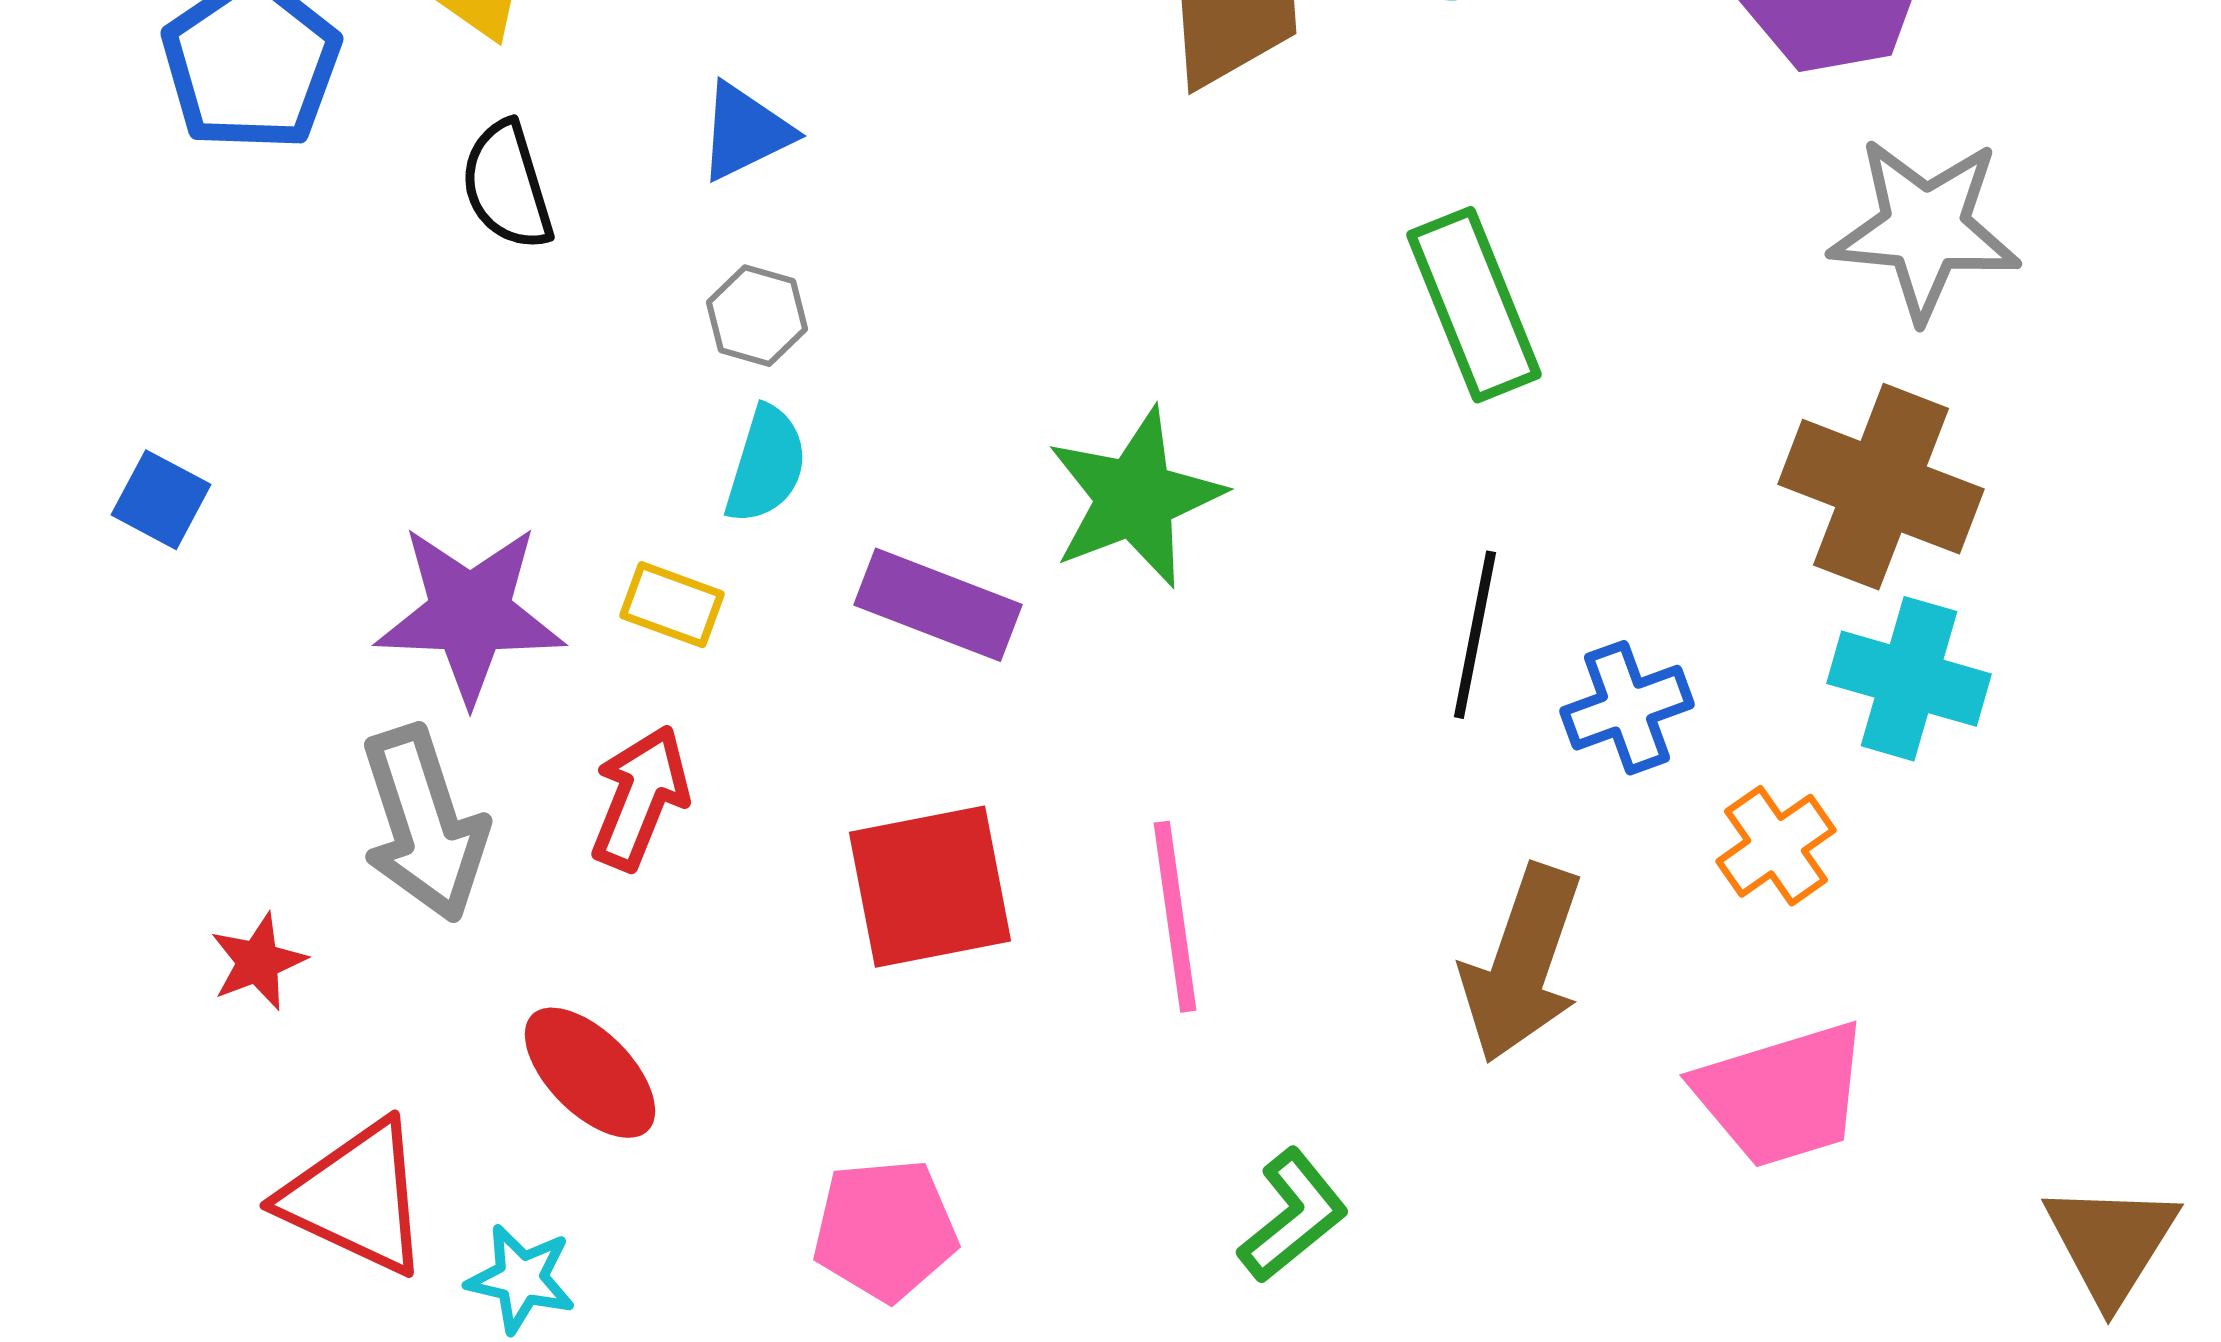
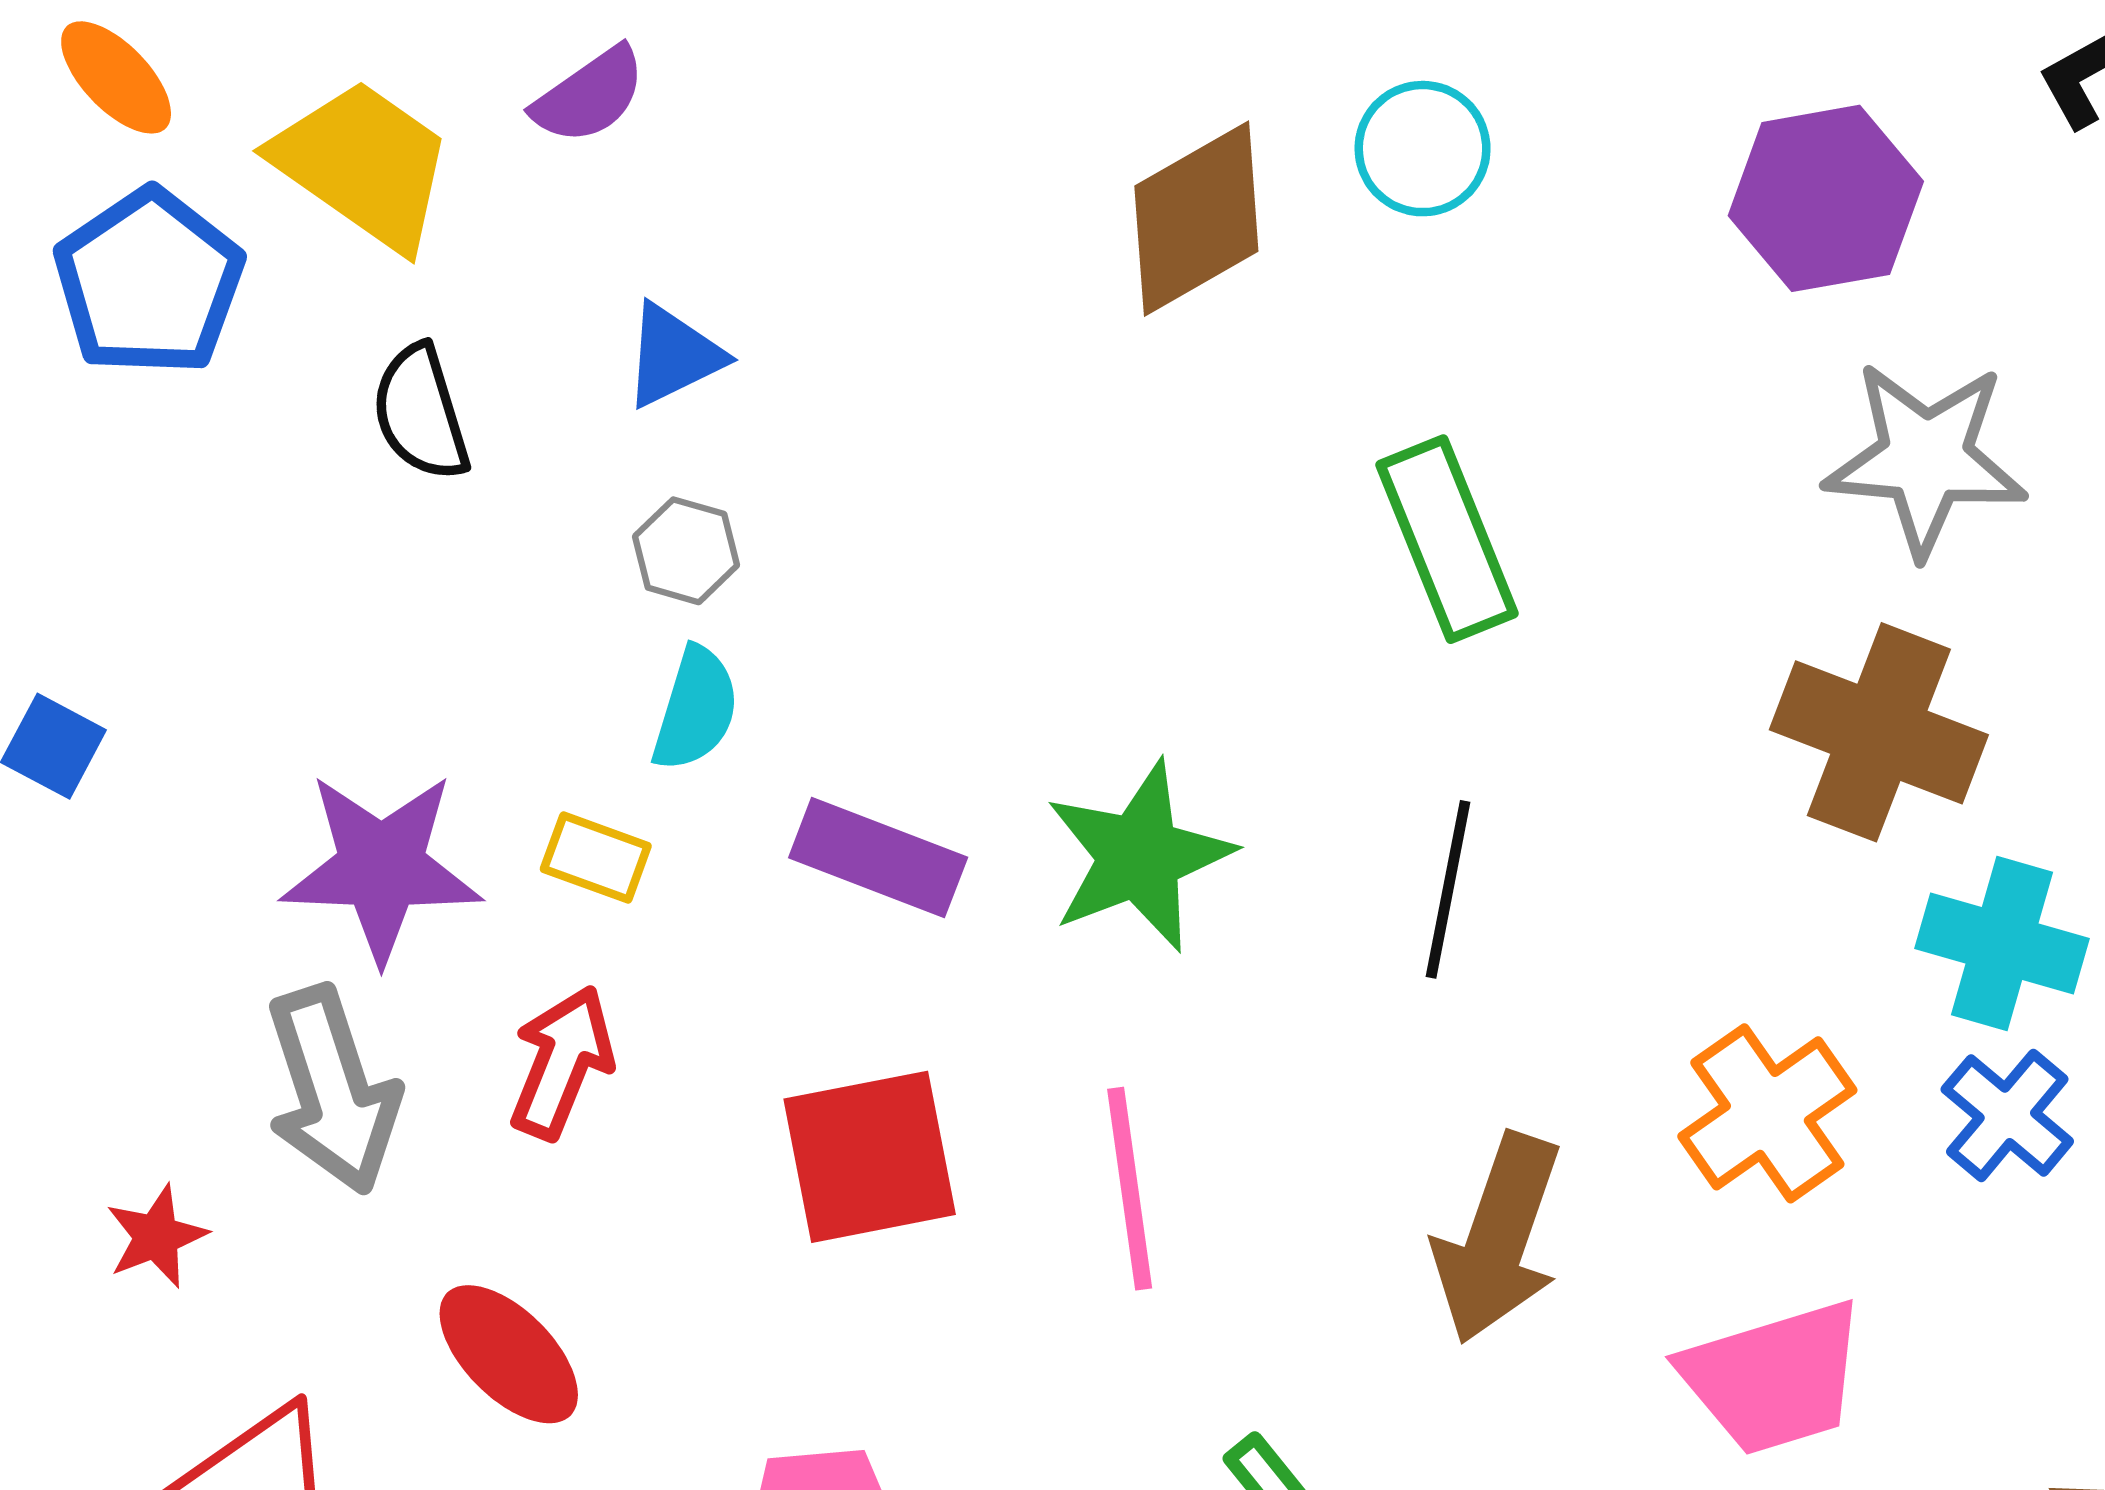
green star: (1135, 498) -> (1139, 856), moved
cyan cross: (1909, 679) -> (2002, 943), moved
blue cross: (1627, 708) -> (2007, 1115), moved, turned -30
orange cross: (1776, 846) -> (1767, 1113), size x1.4

